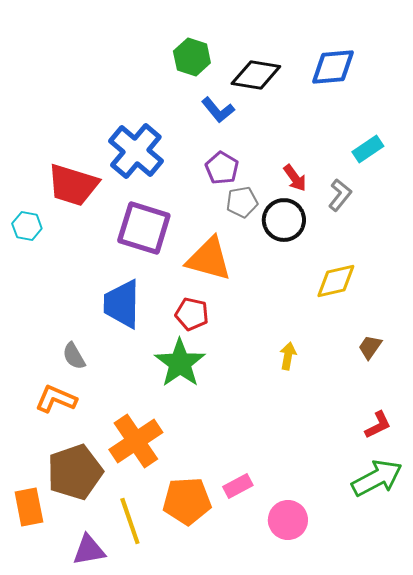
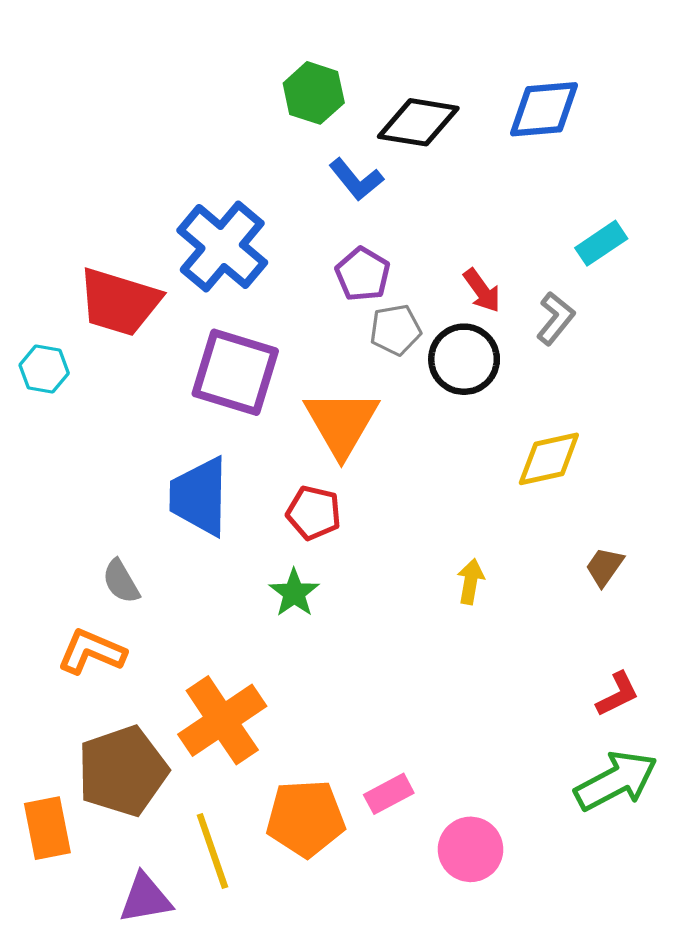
orange triangle: (209, 259) -> (341, 423), turned 45
green star: (180, 363) -> (294, 593), size x0.6

